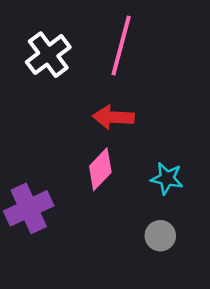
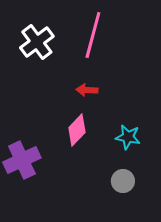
red arrow: (113, 117) -> (87, 90), size x0.7

